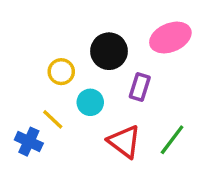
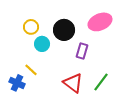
yellow circle: (61, 72) -> (31, 27), moved
cyan circle: (90, 102) -> (42, 44), moved

